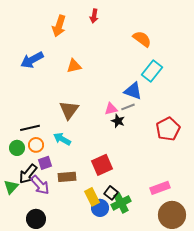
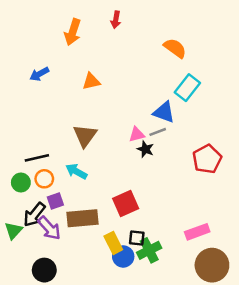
blue arrow: (32, 60) -> (39, 74), size x0.7
brown rectangle: (67, 177) -> (83, 218), size x1.4
black square: (111, 193) -> (137, 238), turned -32

